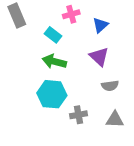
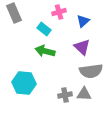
gray semicircle: (110, 86) -> (91, 71), size x1.6
cyan hexagon: (52, 94) -> (24, 83), moved
gray triangle: (115, 120) -> (84, 94), moved

